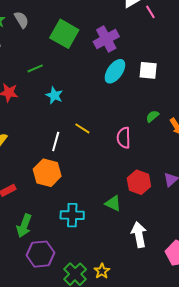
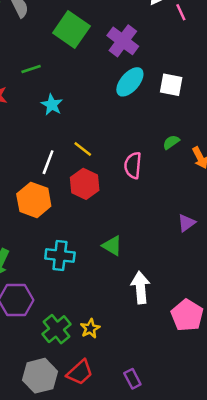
purple cross: (106, 39) -> (123, 41), turned -30
red hexagon: (139, 182) -> (85, 184), moved

